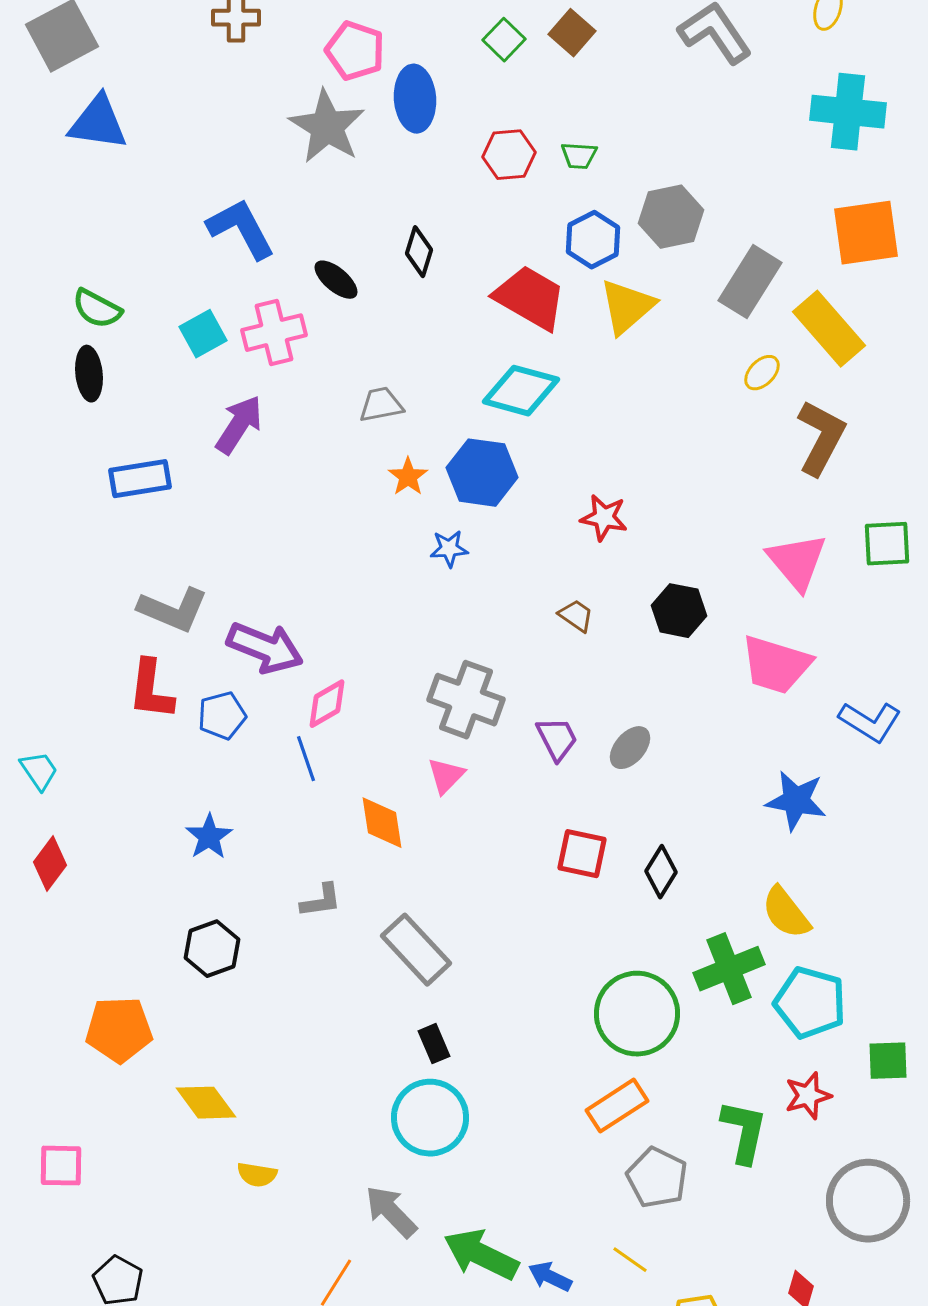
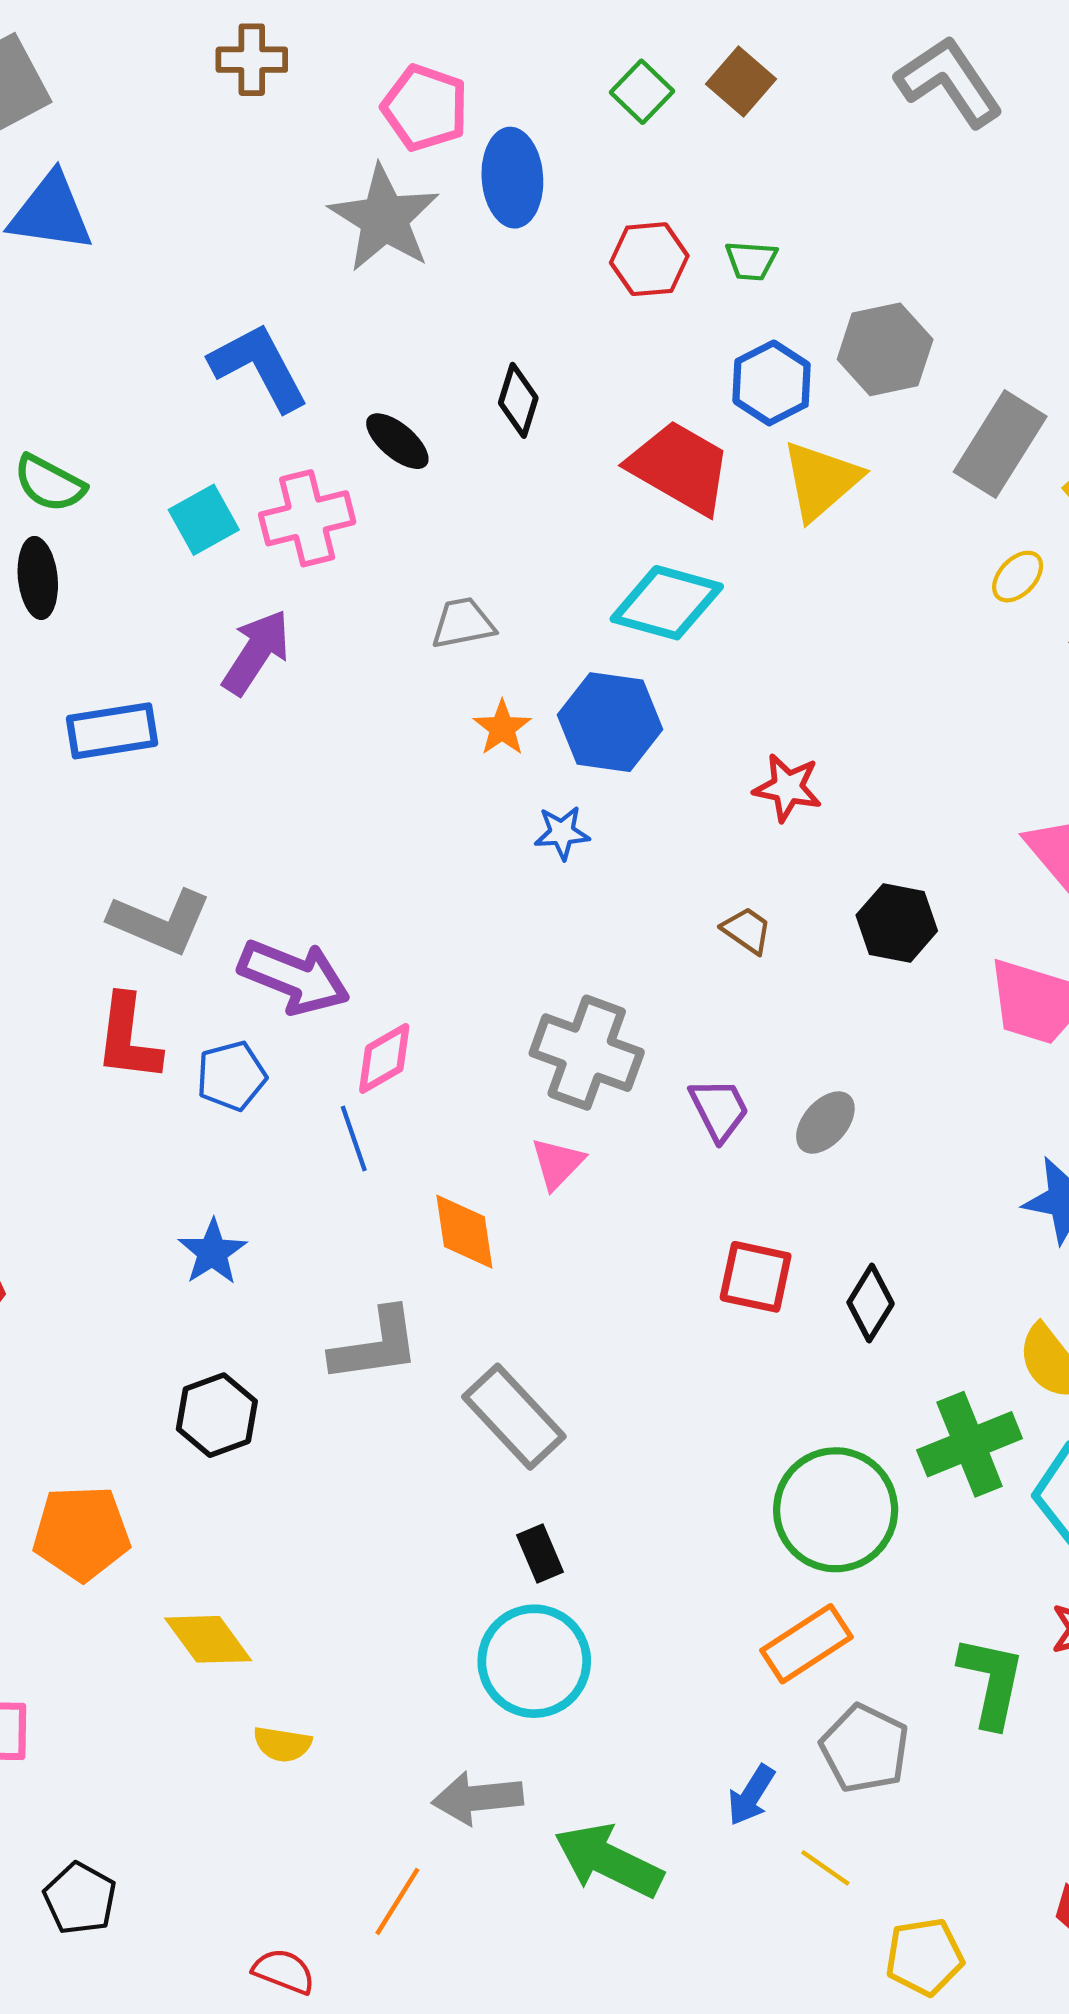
gray L-shape: (321, 901) -> (376, 1345), size x1.5
gray arrow: (391, 1212) -> (477, 1798), turned -52
blue arrow: (550, 1277) -> (751, 1795), moved, turned -84

